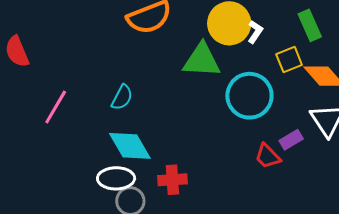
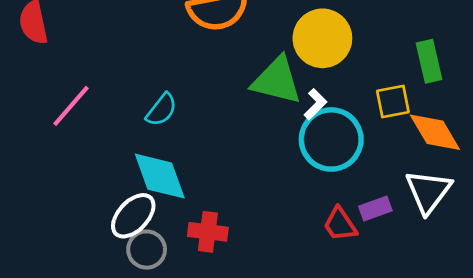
white L-shape: (255, 32) -> (315, 104), moved
white ellipse: (116, 178) -> (133, 216), turned -57

